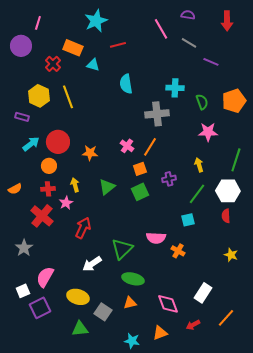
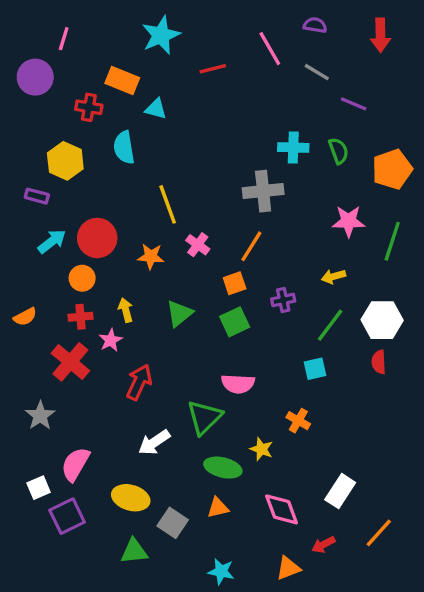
red line: (118, 45) -> (213, 69), moved
red cross: (53, 64) -> (89, 107), turned -35
cyan semicircle: (126, 84) -> (124, 147), moved
yellow line: (68, 97) -> (168, 204), moved
green semicircle: (202, 102) -> (339, 151), moved
pink cross: (127, 146) -> (198, 245), moved
green line: (236, 160) -> (392, 241), moved
yellow arrow: (199, 165) -> (333, 277), turned -88
pink semicircle: (156, 238) -> (238, 384), moved
yellow star: (231, 255) -> (261, 449), moved
orange triangle: (160, 333) -> (288, 568), moved

